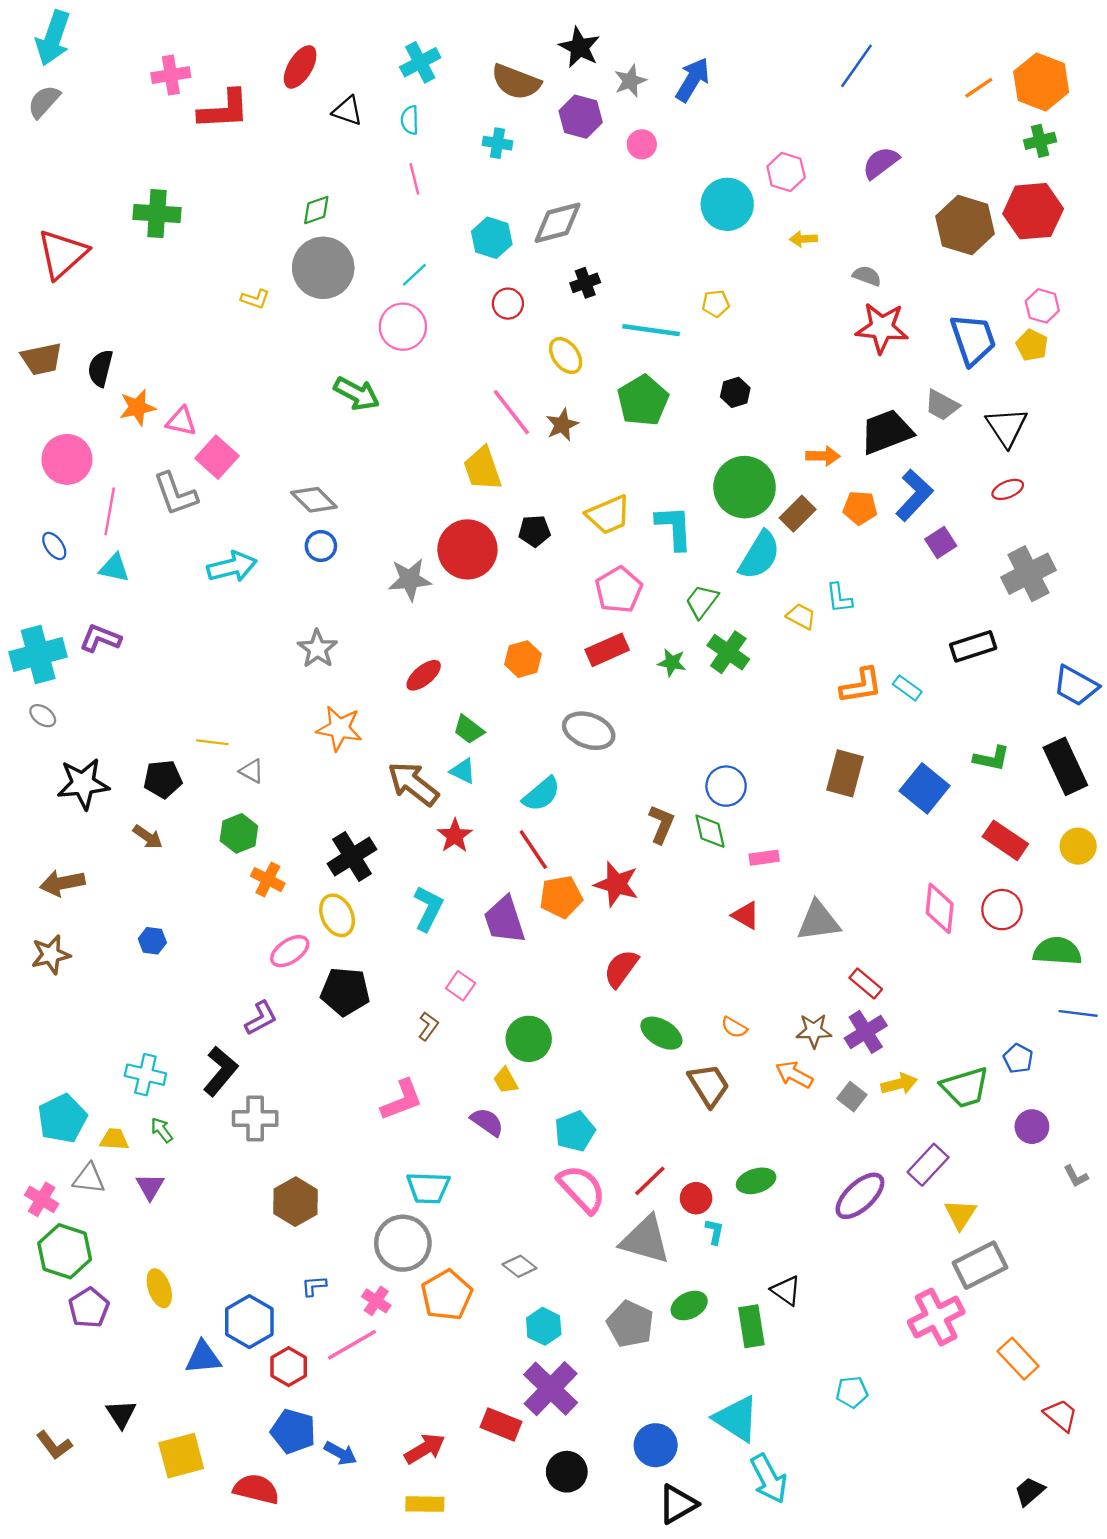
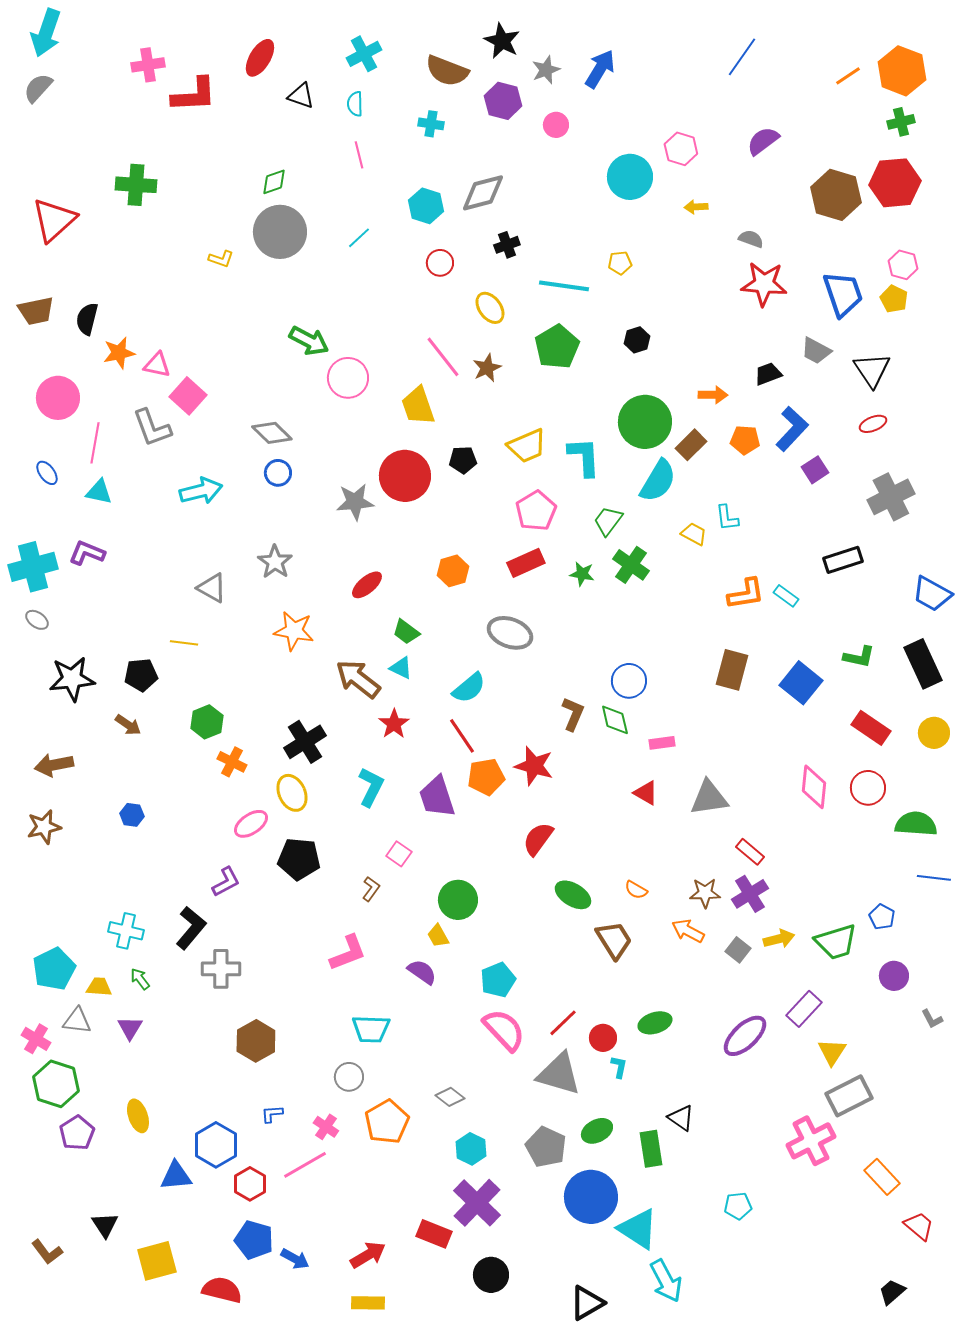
pink circle: (403, 327) -> (348, 378), moved
black trapezoid: (887, 432) -> (768, 374), size x0.6
gray triangle: (252, 771) -> (212, 588), moved, size x1.4
gray circle: (403, 1243) -> (349, 1077), size x0.6
blue circle: (656, 1445) -> (591, 1197), moved, size x1.4

